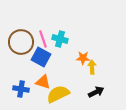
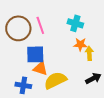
cyan cross: (60, 39) -> (75, 23), moved
blue square: (41, 57) -> (35, 54), moved, turned -30
blue cross: (21, 89) -> (23, 85), moved

